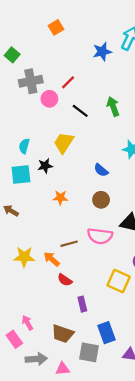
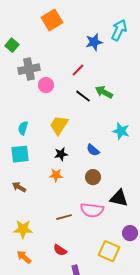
orange square: (56, 27) -> (52, 20), size x1.5
red line: (68, 82) -> (78, 70), moved
green arrow: (113, 106) -> (104, 92), turned -42
black line: (80, 111) -> (83, 96), moved
black star: (45, 166) -> (61, 154), moved
brown arrow: (11, 211) -> (19, 187), moved
orange arrow: (52, 259) -> (24, 257), moved

